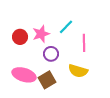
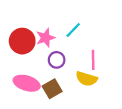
red circle: (20, 37) -> (22, 41), size x1.5
pink line: (84, 43) -> (93, 60), moved

